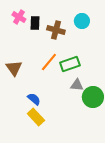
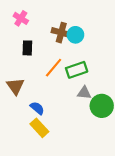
cyan circle: (82, 21) -> (75, 35), moved
black rectangle: (35, 23) -> (27, 48), moved
brown triangle: (14, 68) -> (15, 86), moved

